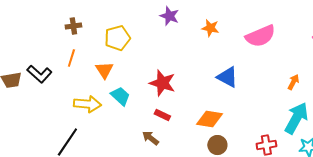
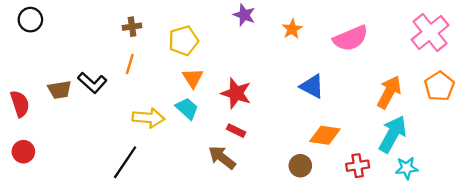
orange star: (210, 28) -> (292, 29), turned 30
orange triangle: (104, 70) -> (193, 78), moved
orange arrow: (293, 82) -> (389, 92), size x1.8
orange diamond: (209, 119) -> (325, 135), moved
brown arrow: (150, 138) -> (222, 158), size x1.4

